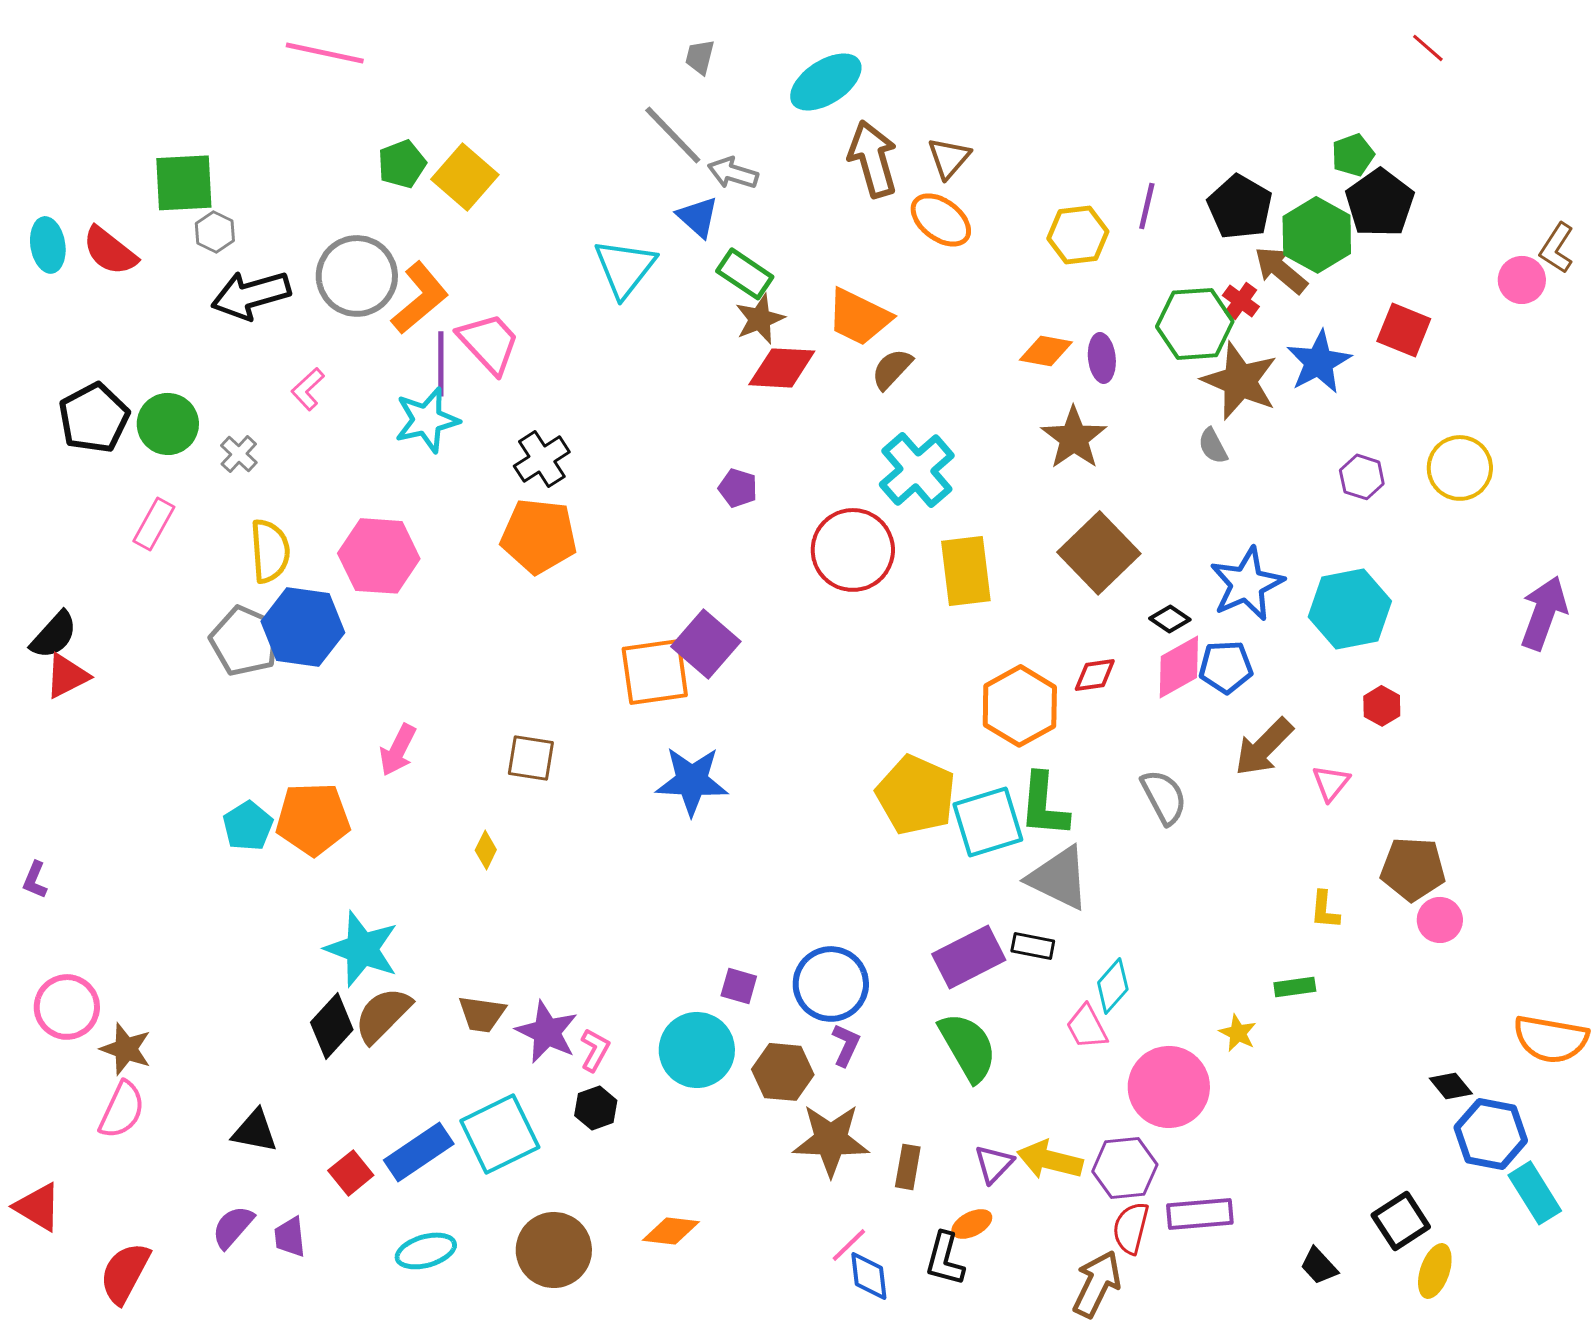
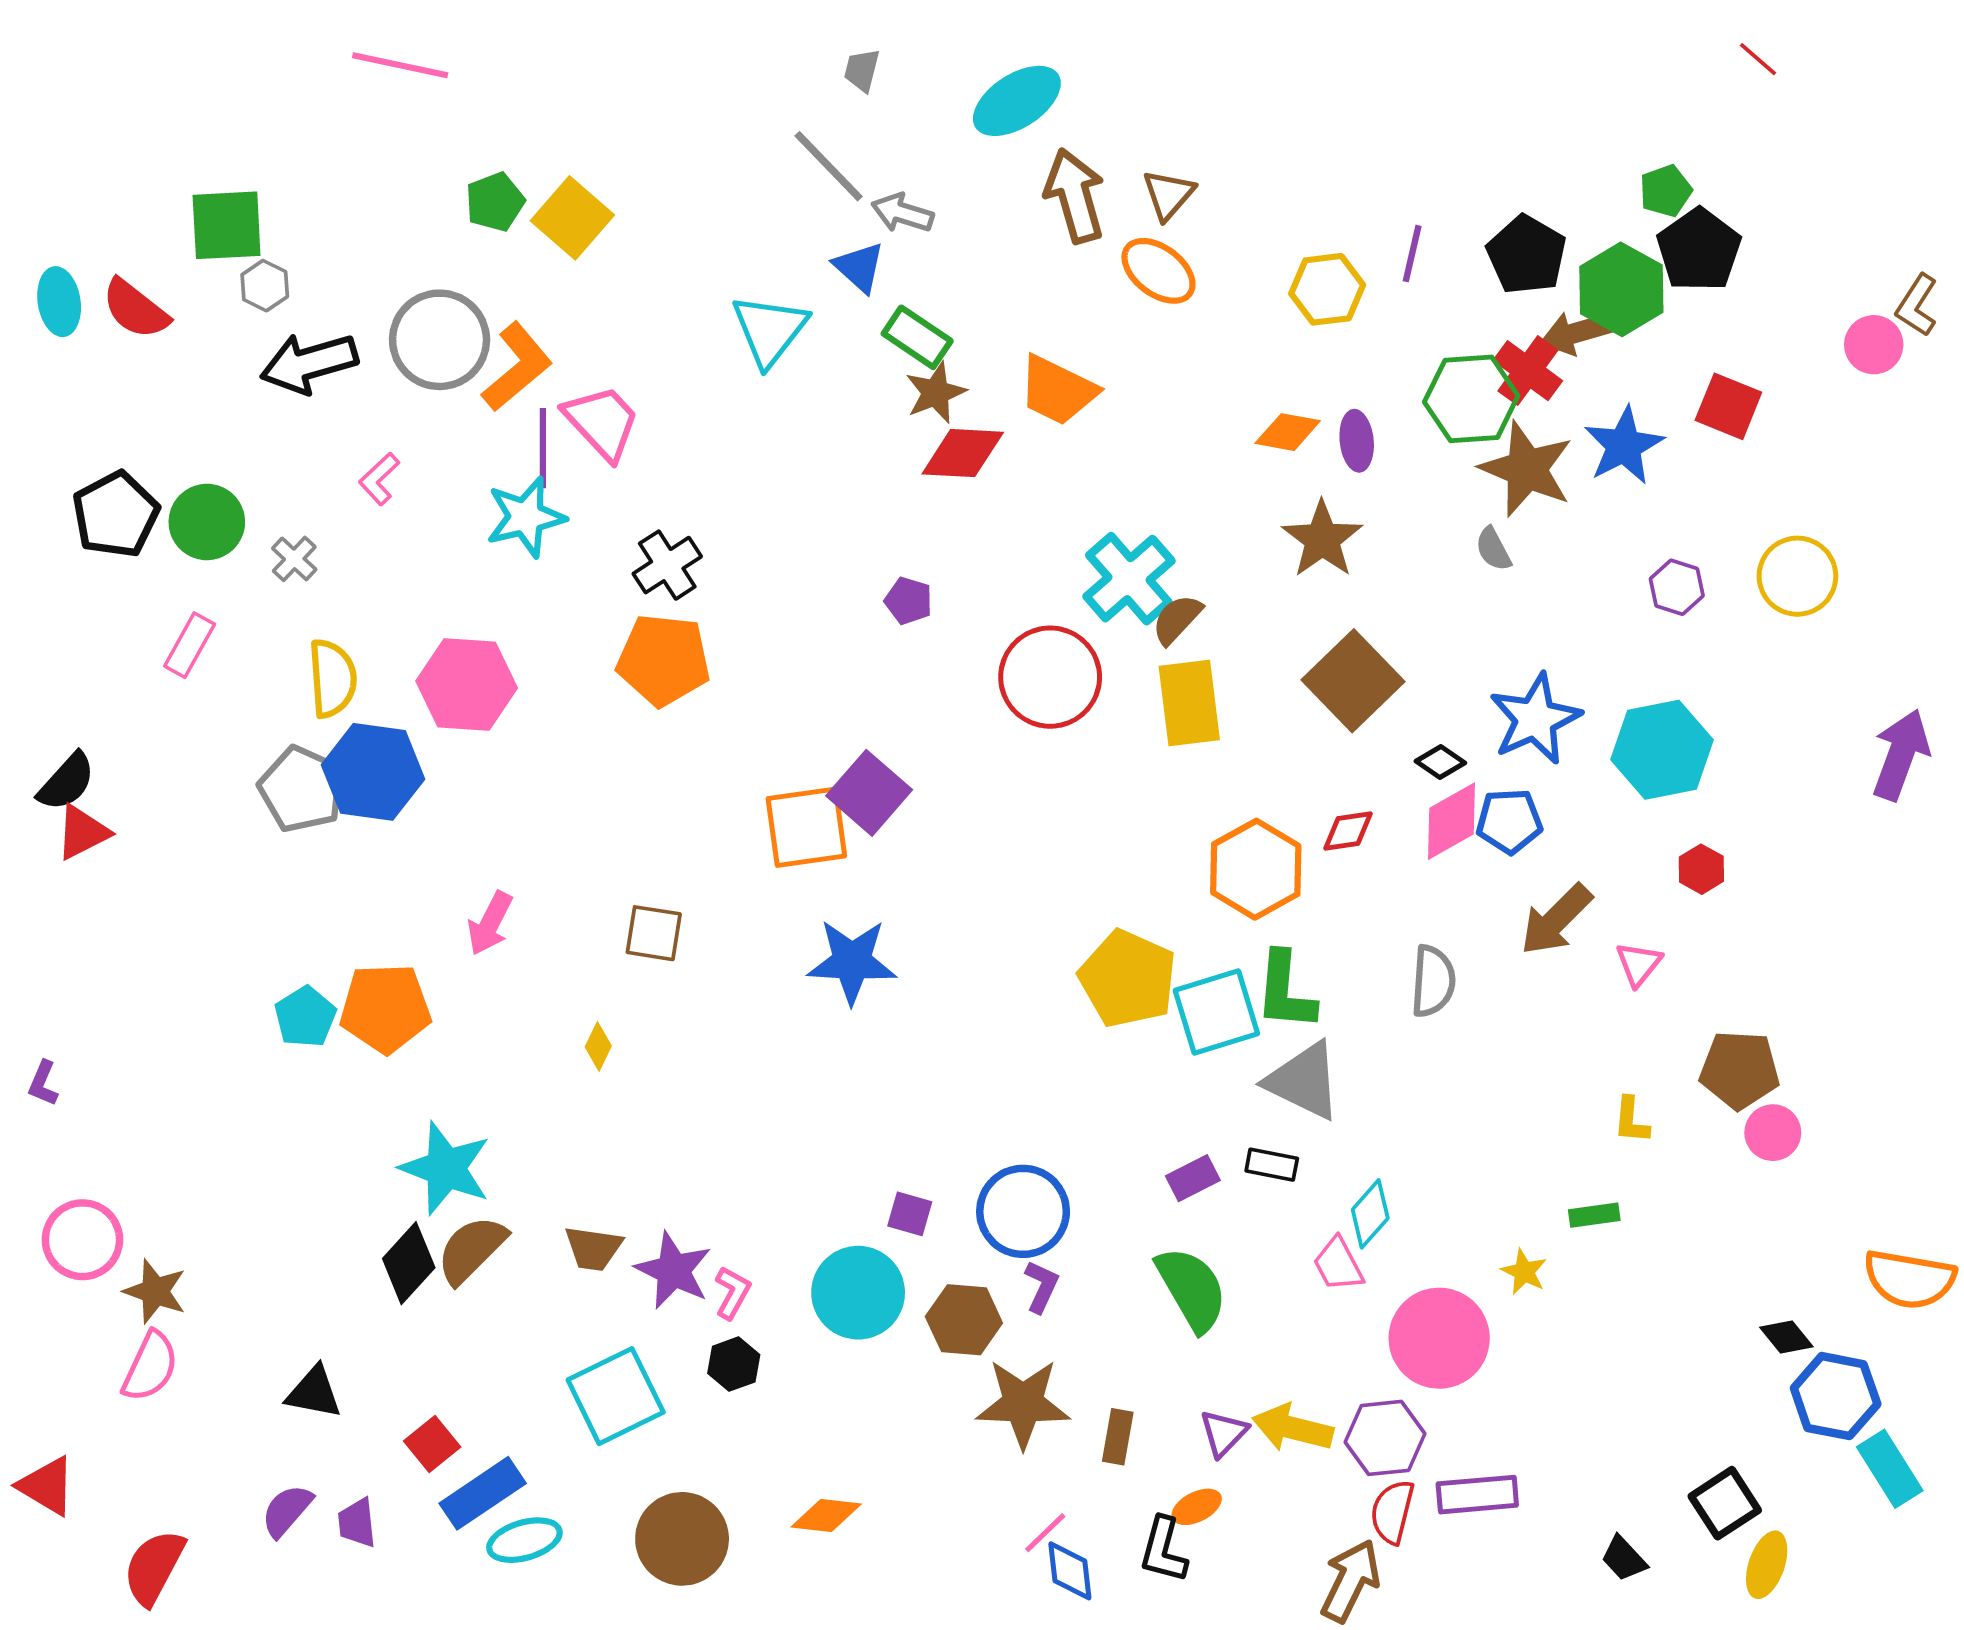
brown arrow: (1281, 270) -> (1577, 332), turned -56
red cross: (1241, 301) -> (1528, 371), size x1.5
brown semicircle: (892, 369) -> (1177, 619), moved
gray semicircle: (1164, 797) -> (1433, 981), turned 32
purple rectangle: (969, 957) -> (1193, 1178), size x0.6
blue rectangle: (419, 1152) -> (483, 1493), moved

